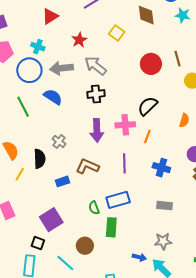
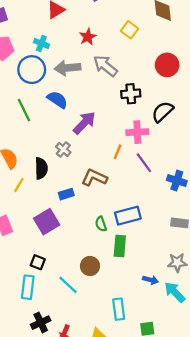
black cross: (96, 94) -> (131, 94), moved
purple arrow: (97, 130) -> (84, 123), moved, turned -135
orange line: (147, 136) -> (118, 152), moved
purple line: (124, 163) -> (144, 163), moved, turned -36
purple square: (51, 220) -> (47, 222), moved

